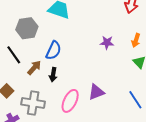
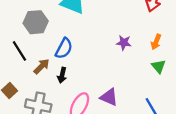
purple triangle: (96, 92) -> (109, 97), turned 42

